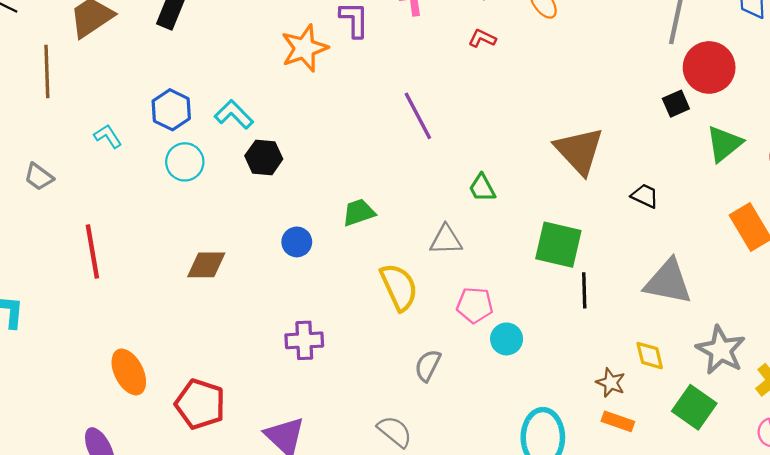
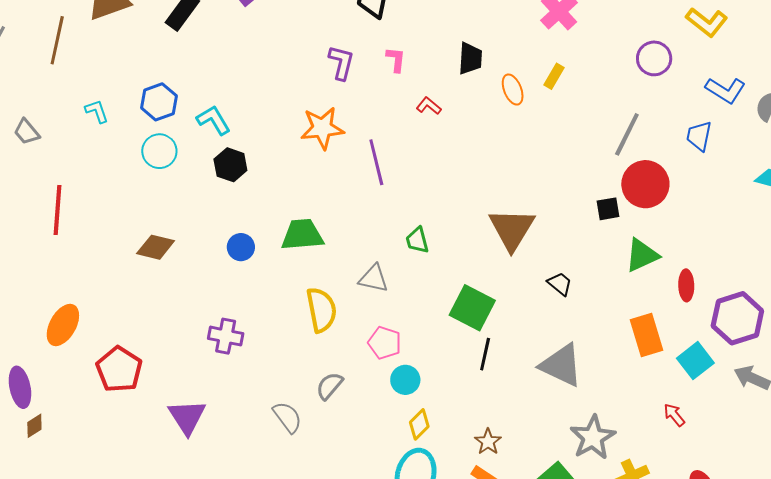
red L-shape: (482, 38) -> (429, 106), moved
orange star: (304, 48) -> (322, 128), moved
green trapezoid: (359, 212) -> (302, 235), size x1.4
yellow diamond: (650, 356) -> (419, 424), moved, turned 44
orange ellipse: (129, 372) -> (63, 325), turned 42
gray semicircle: (395, 432) -> (287, 417), moved

